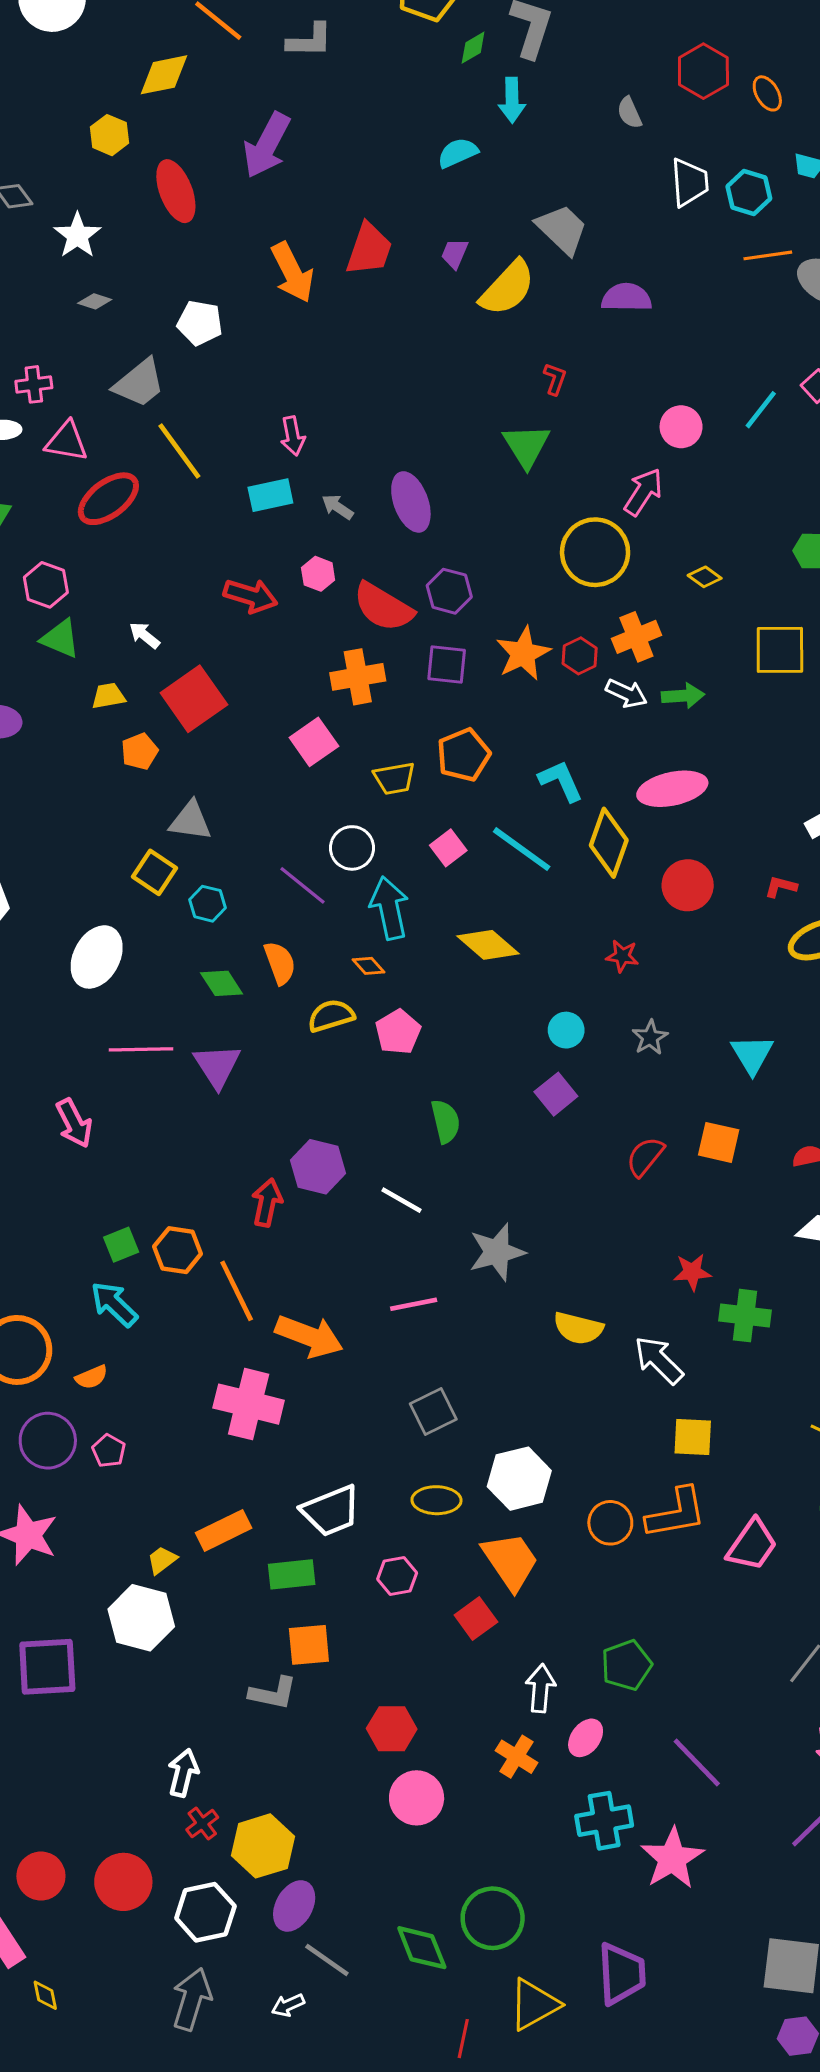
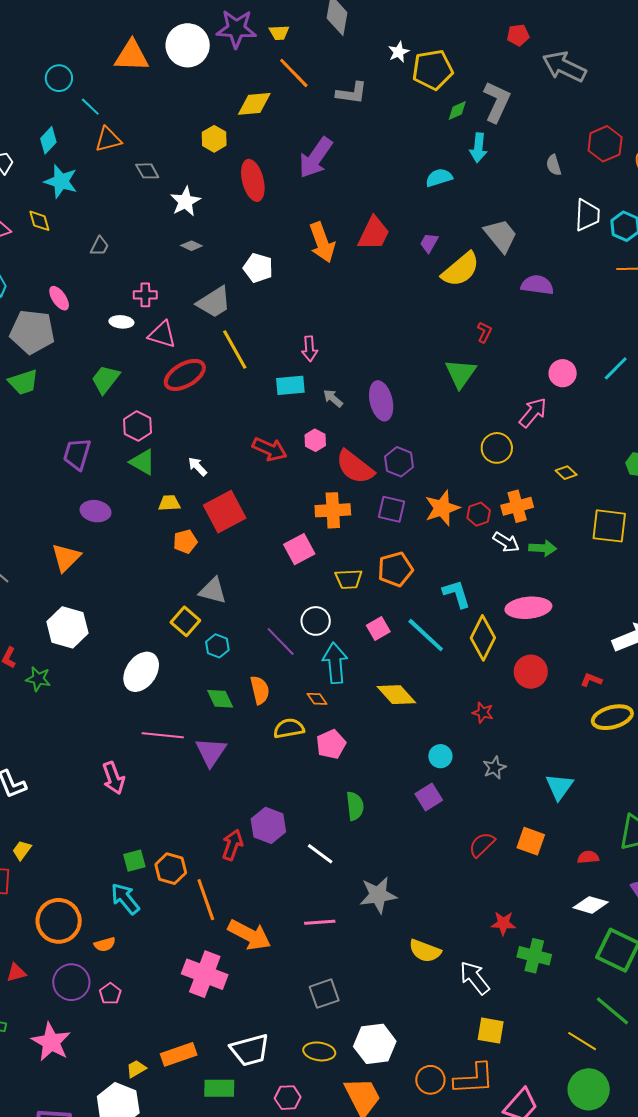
yellow circle: (595, 552) -> (497, 448), size x0.7

